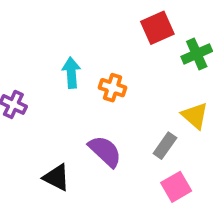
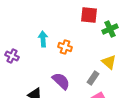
red square: (157, 28) -> (89, 15), turned 30

